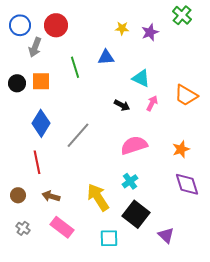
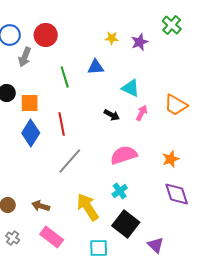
orange square: (41, 81) -> (30, 103), moved
gray line: (78, 135) -> (70, 161), moved
red line: (37, 162) -> (62, 124), moved

